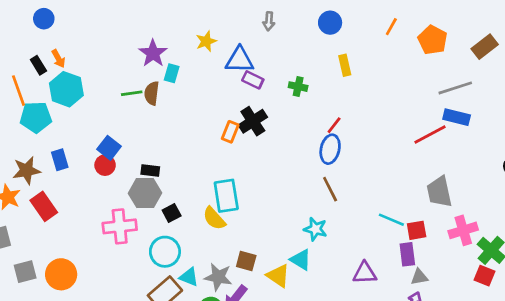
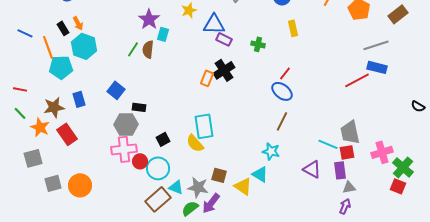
green line: (132, 93) -> (133, 49), turned -49
blue ellipse: (330, 149) -> (282, 91), turned -65
red circle: (105, 165) -> (140, 161), moved
black rectangle: (150, 170) -> (139, 107), moved
brown line: (330, 189) -> (282, 121), turned 54
gray trapezoid: (439, 192) -> (350, 132), moved
gray hexagon: (145, 193) -> (126, 124), moved
purple triangle: (365, 273) -> (312, 169), moved, turned 30

